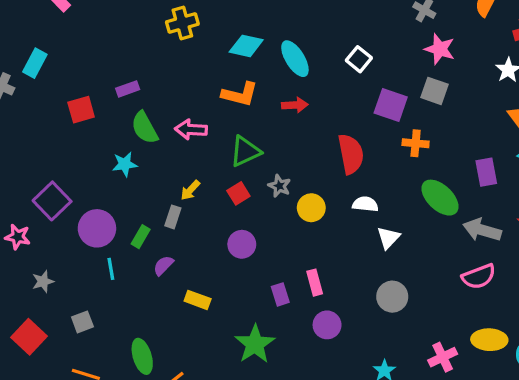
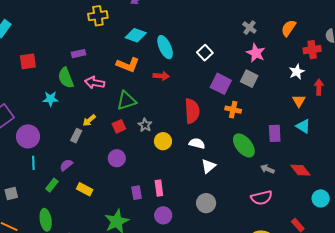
purple rectangle: (128, 89) -> (78, 54), moved
gray arrow: (482, 230) -> (267, 169), size x0.6
green rectangle: (141, 237) -> (52, 185), moved

